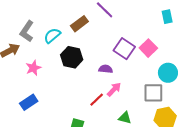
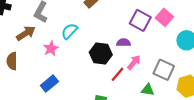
cyan semicircle: (52, 36) -> (69, 31), moved
black hexagon: (72, 57) -> (101, 54), moved
gray square: (153, 93) -> (164, 70), moved, turned 30

